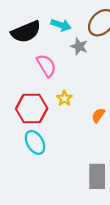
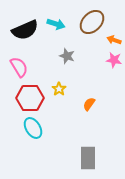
gray star: (79, 46) -> (67, 56), moved
pink semicircle: (46, 66) -> (19, 67), moved

